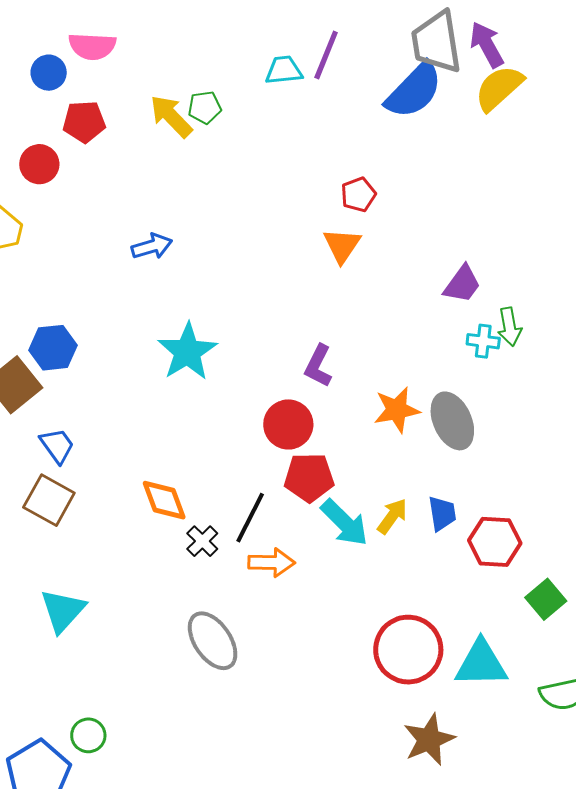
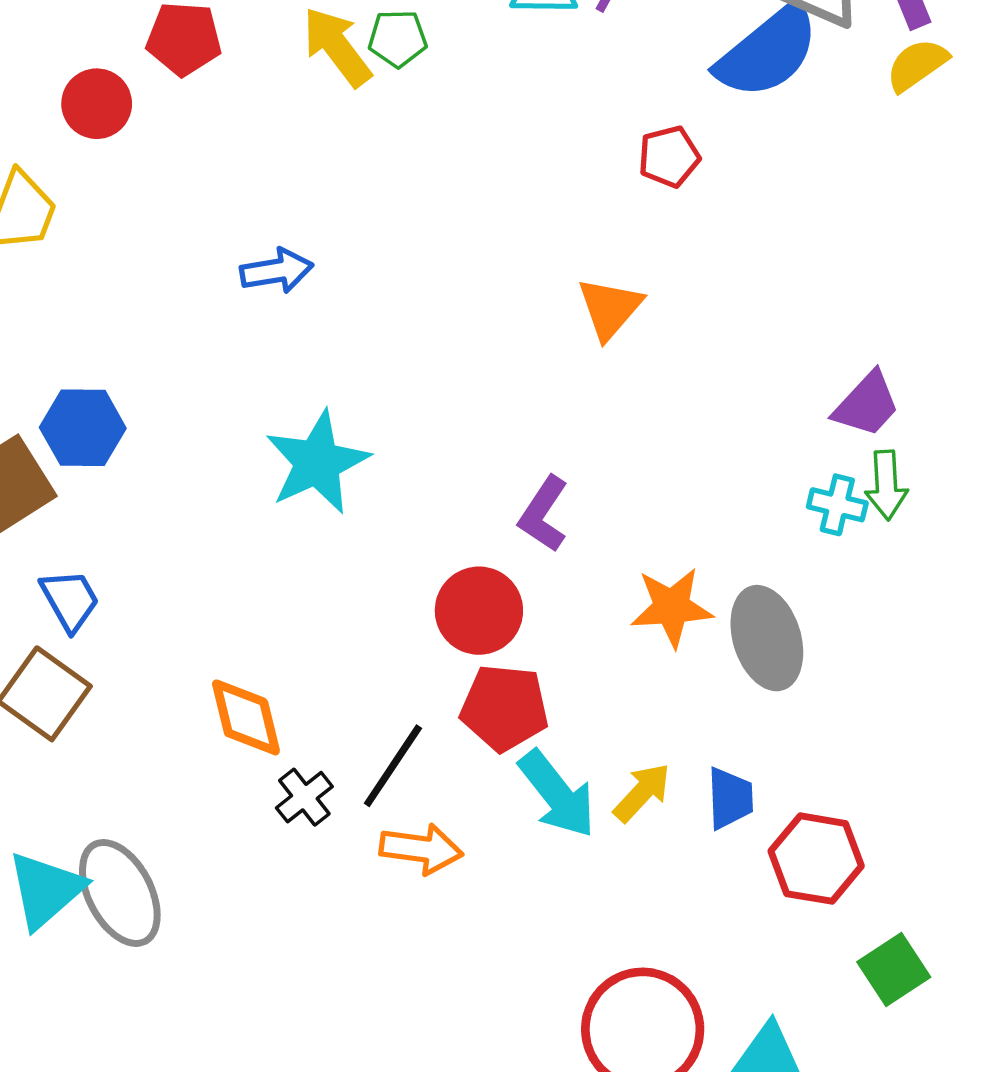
yellow semicircle: (499, 88) -> (917, 65), size x0.7
red pentagon: (358, 195) -> (669, 157), moved
purple trapezoid: (462, 284) -> (867, 404), moved
gray ellipse: (213, 641) -> (120, 893), moved

